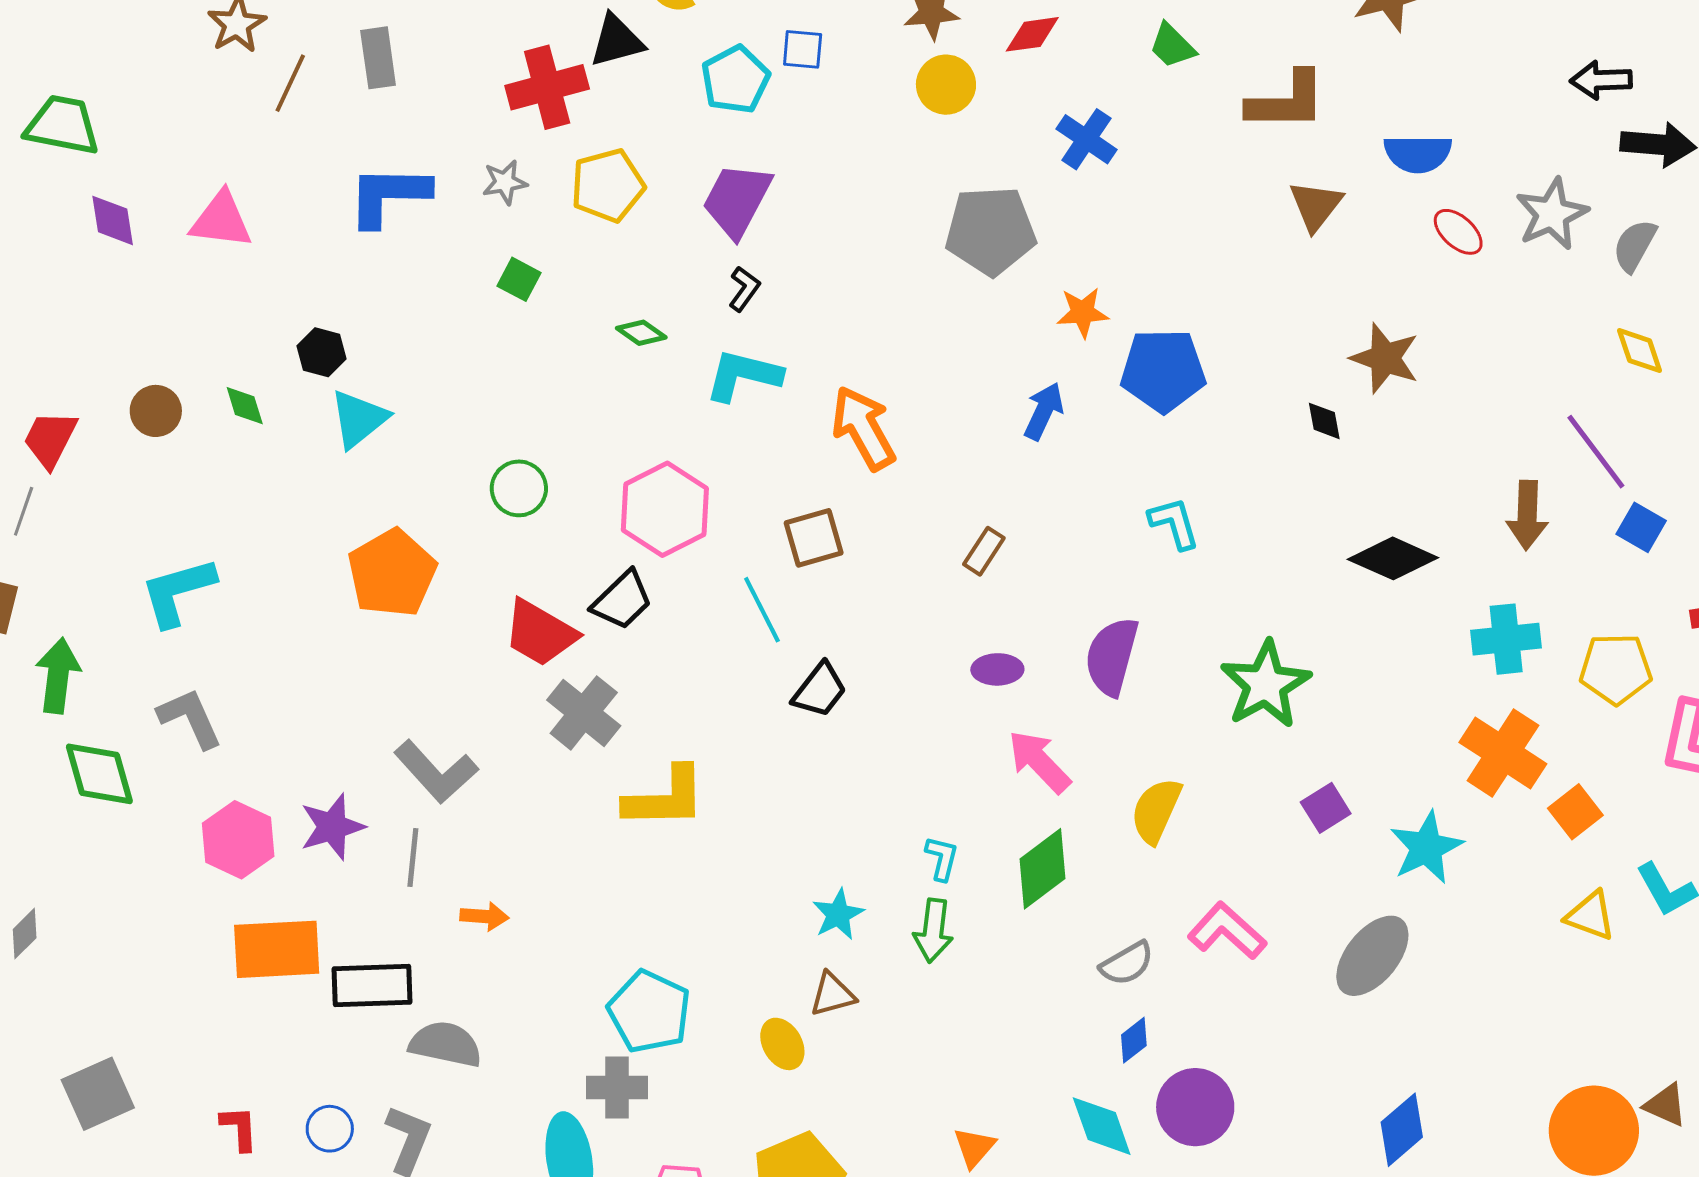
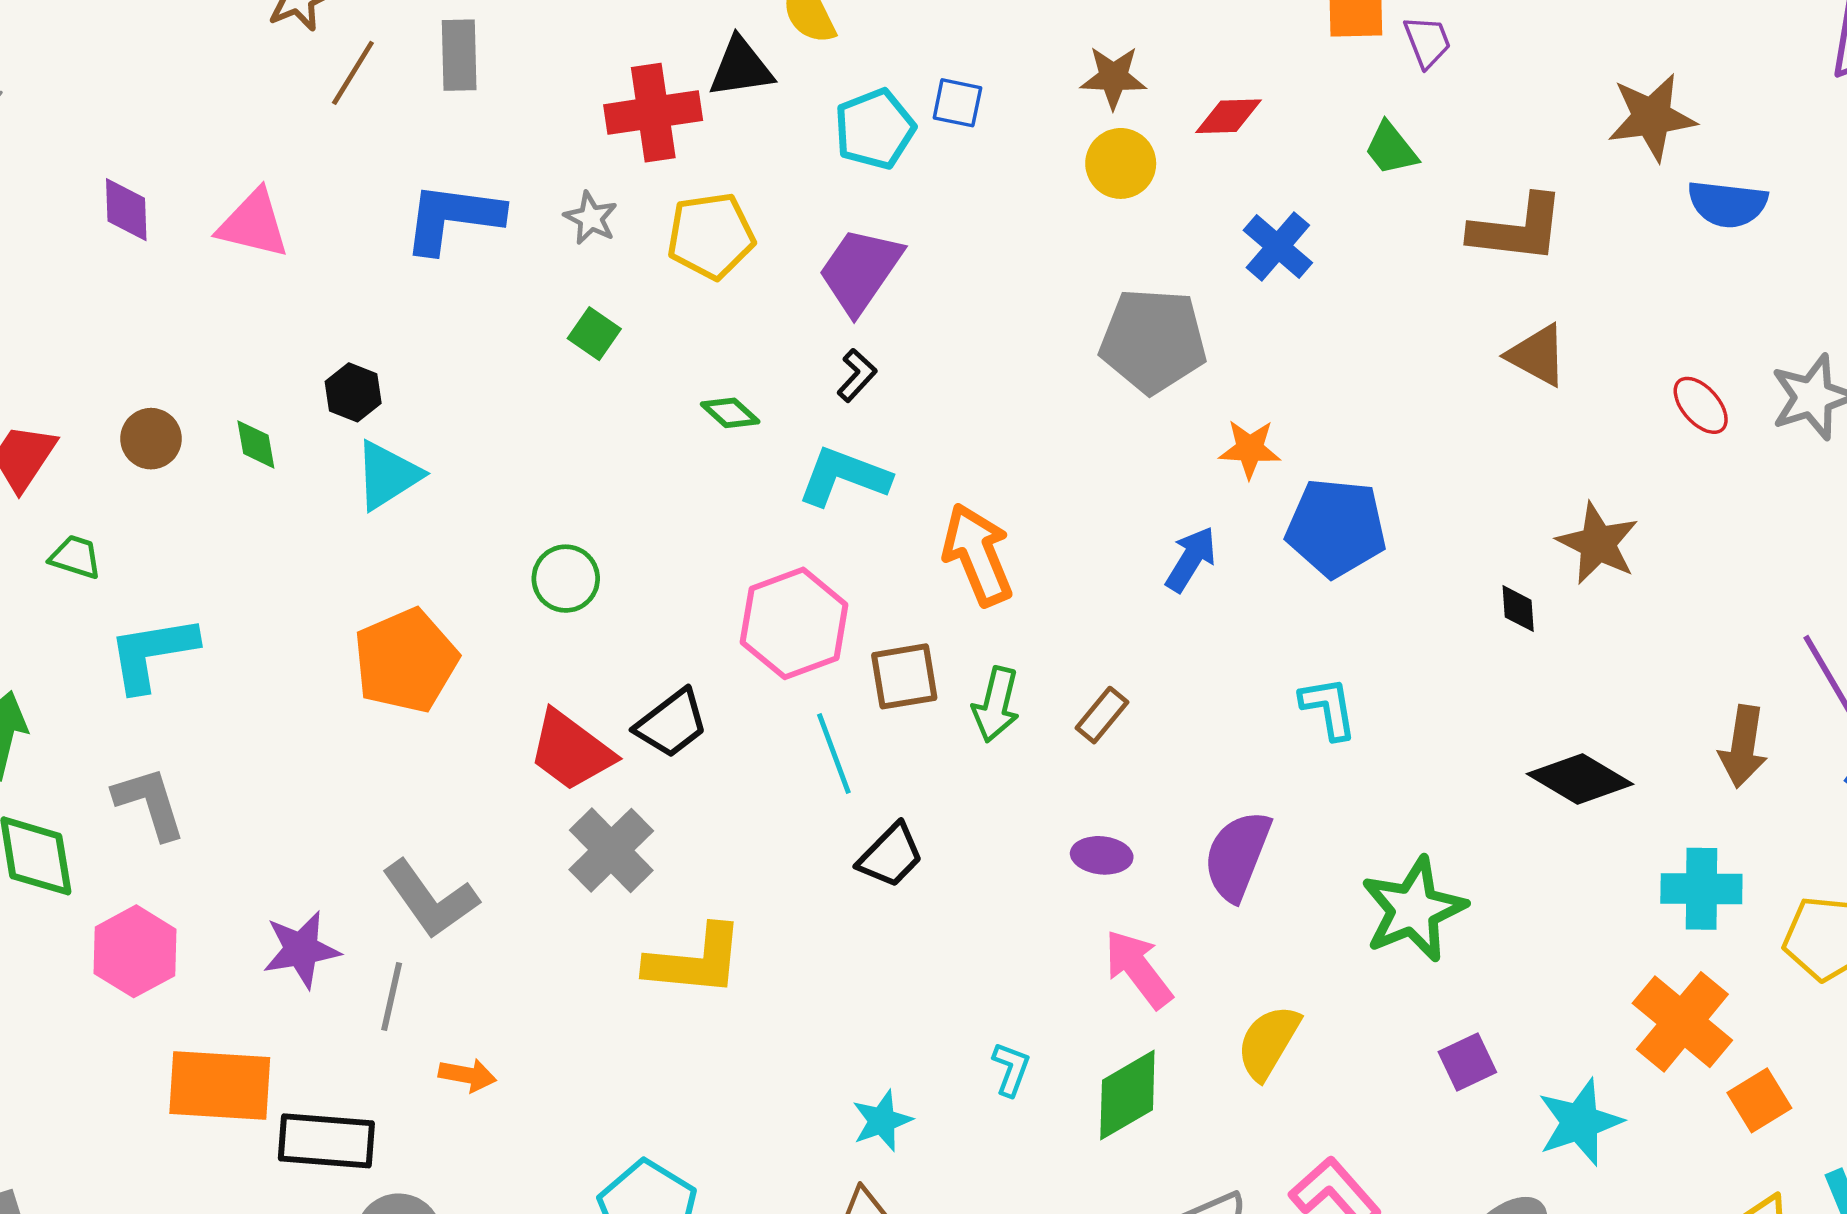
green trapezoid: (62, 125) -> (75, 557), moved, size x0.6
blue semicircle: (1418, 154) -> (1728, 204), moved
gray star: (505, 182) -> (591, 218), turned 30
brown triangle: (1316, 206) -> (1537, 355), turned -46
pink hexagon: (665, 509) -> (794, 623), moved
pink hexagon: (238, 840) -> (135, 951), moved
green arrow: (933, 931) -> (996, 705), moved

